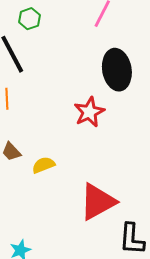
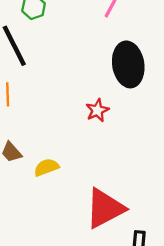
red star: (89, 112) -> (97, 110), size x0.7

